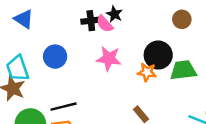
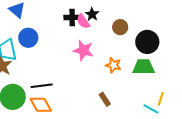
brown circle: (182, 19) -> (120, 27), moved
black circle: (158, 55) -> (147, 42), moved
blue circle: (55, 57) -> (28, 38), moved

